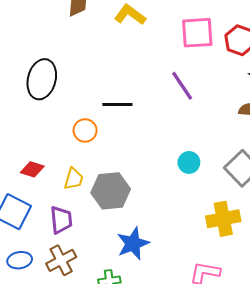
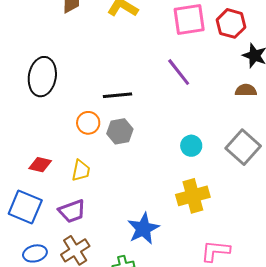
gray hexagon: (111, 191) -> (120, 131), moved, size x0.7
yellow cross: (223, 219) -> (193, 196), moved
purple trapezoid: (61, 220) -> (72, 211), turned 80

